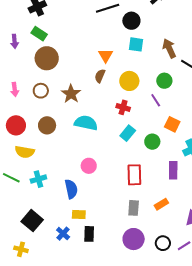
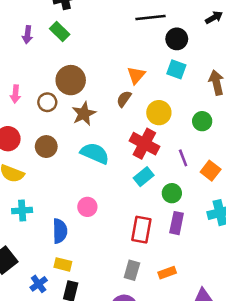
brown circle: (47, 58) -> (71, 80), moved
purple line: (156, 100) -> (183, 158), moved
red cross: (123, 107) -> (144, 144), size x1.6
orange square: (172, 124) -> (211, 171), moved
purple rectangle: (173, 170) -> (177, 223), moved

